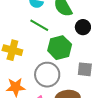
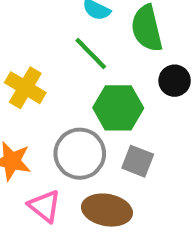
gray square: (85, 69) -> (138, 161), moved

